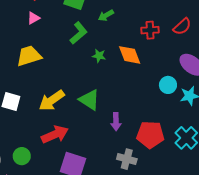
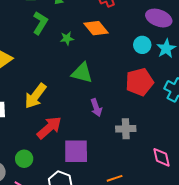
green triangle: (89, 100) -> (82, 73), moved
purple arrow: (116, 122) -> (96, 108), moved
red pentagon: (150, 135) -> (139, 82), moved

